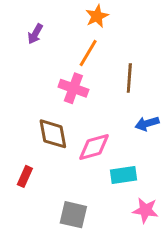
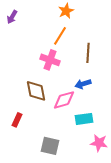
purple arrow: (35, 34) -> (12, 17), moved
blue arrow: (147, 124) -> (83, 84), moved

